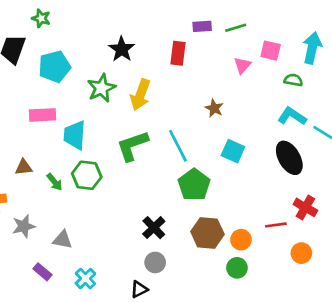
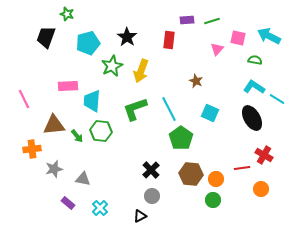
cyan arrow: (312, 48) -> (269, 36), turned -75
cyan pentagon: (55, 67) -> (88, 43), moved
brown triangle: (24, 167) -> (54, 125), size x1.6

